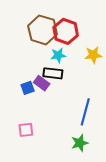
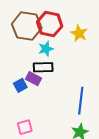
yellow star: (93, 55) -> (79, 33), moved, turned -30

